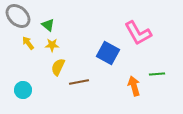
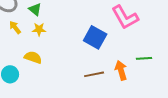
yellow semicircle: (58, 67) -> (33, 57), moved, turned 84
brown line: (79, 82) -> (94, 74), moved

